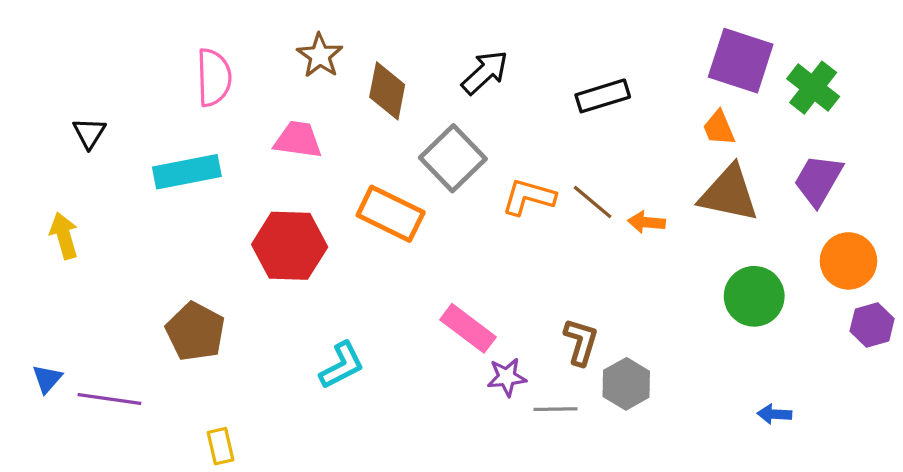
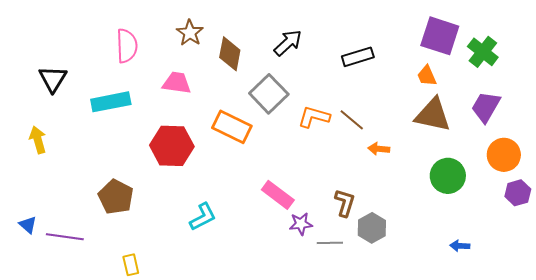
black triangle: (89, 133) -> (53, 79), size x1.4
orange arrow: (646, 222) -> (379, 149), moved
blue triangle: (47, 379) -> (28, 225), turned -30

